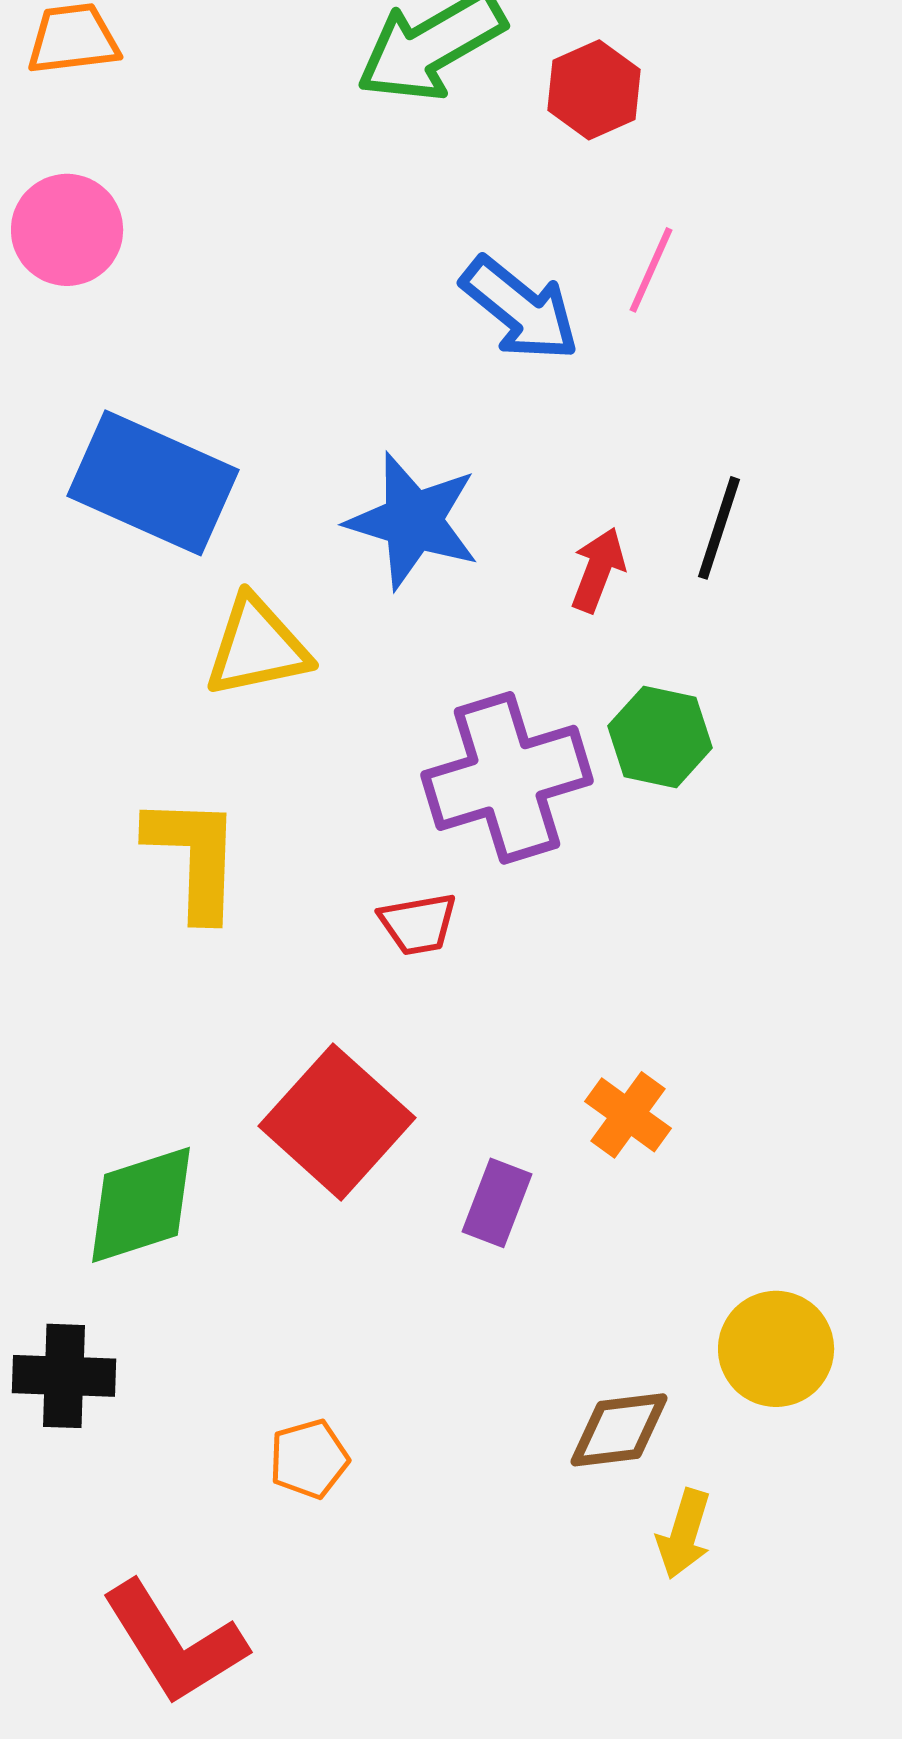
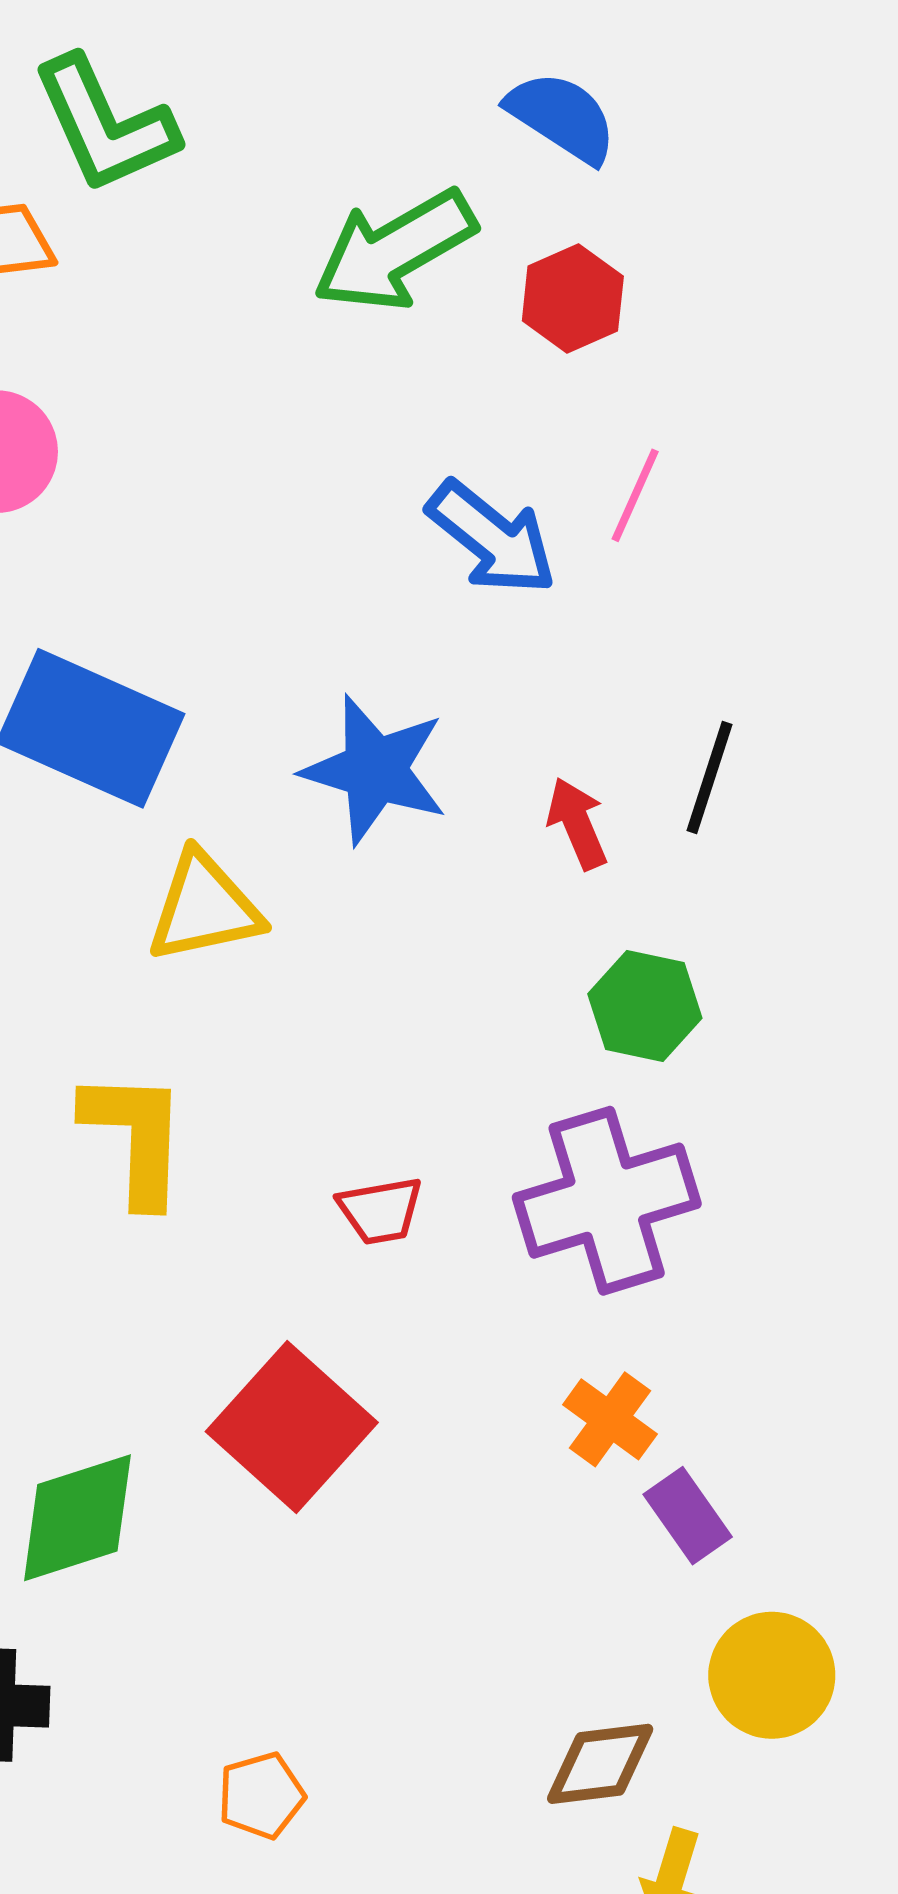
red arrow: (598, 570) -> (577, 823), turned -44
purple cross: (507, 778) -> (607, 1201), moved
purple rectangle: (497, 1203) -> (688, 1516), moved, turned -56

